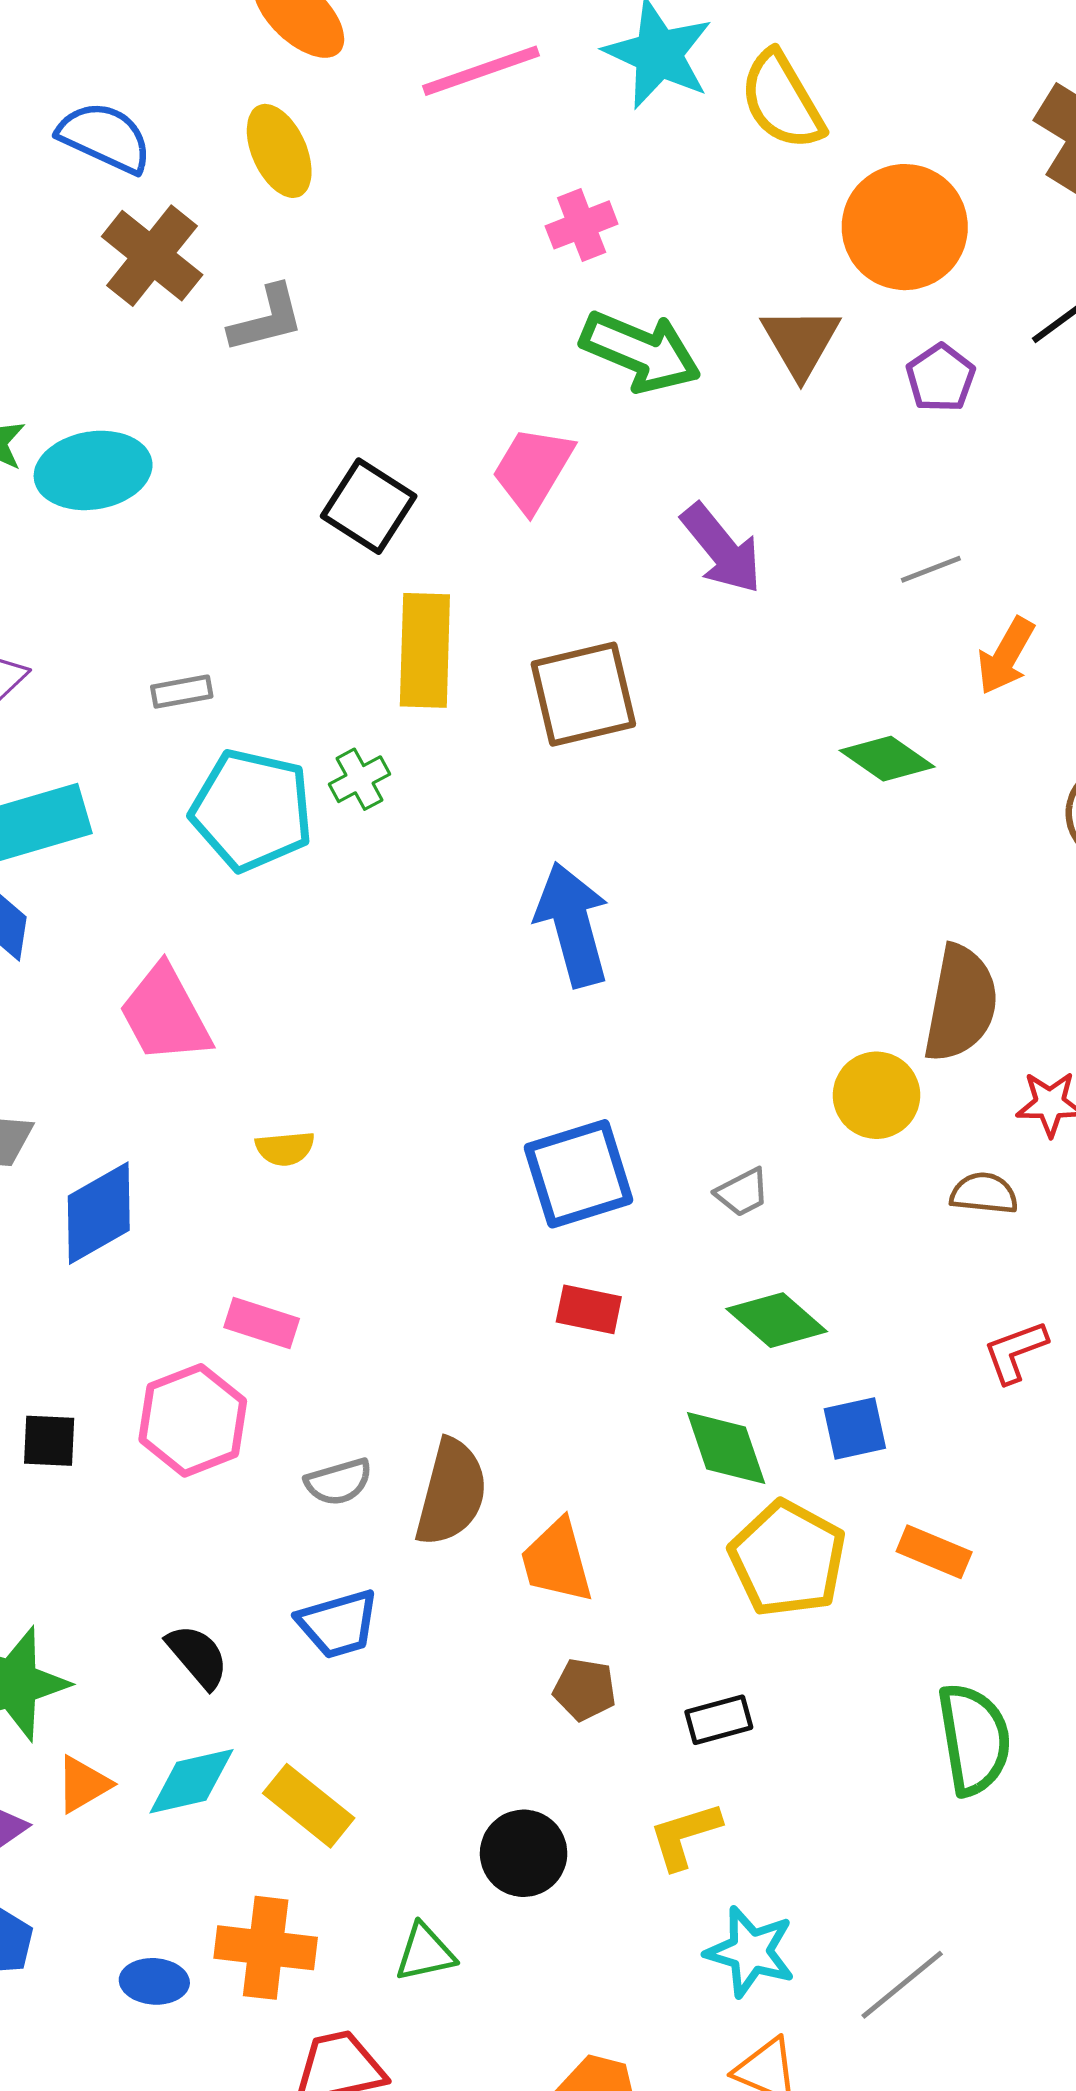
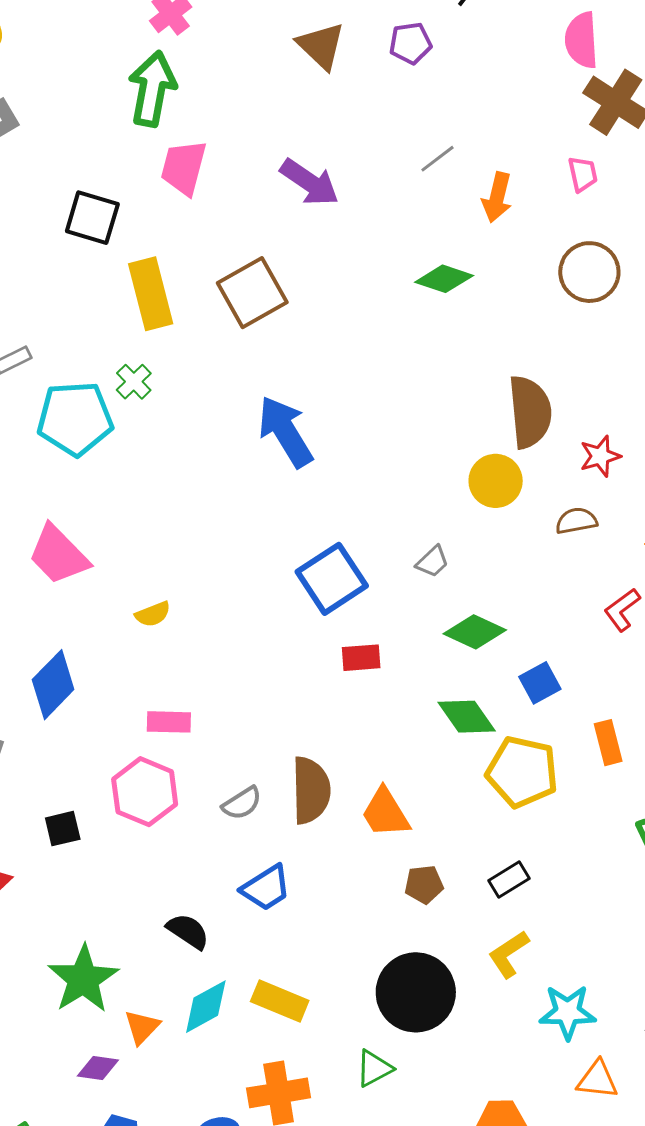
green arrow: (641, 352) -> (152, 89), moved, turned -86
purple pentagon: (940, 378) -> (410, 43), turned -30
orange rectangle: (934, 1552) -> (608, 743), turned 69
black circle: (524, 1853) -> (416, 992), size x1.5

